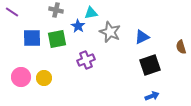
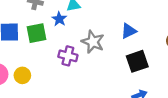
gray star: (110, 32) -> (93, 42), moved
purple cross: (86, 60) -> (68, 56), turned 36

